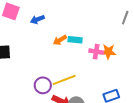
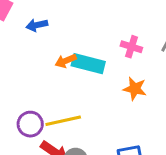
cyan rectangle: (75, 40) -> (88, 64), size x1.5
pink cross: (96, 52) -> (131, 47), moved

